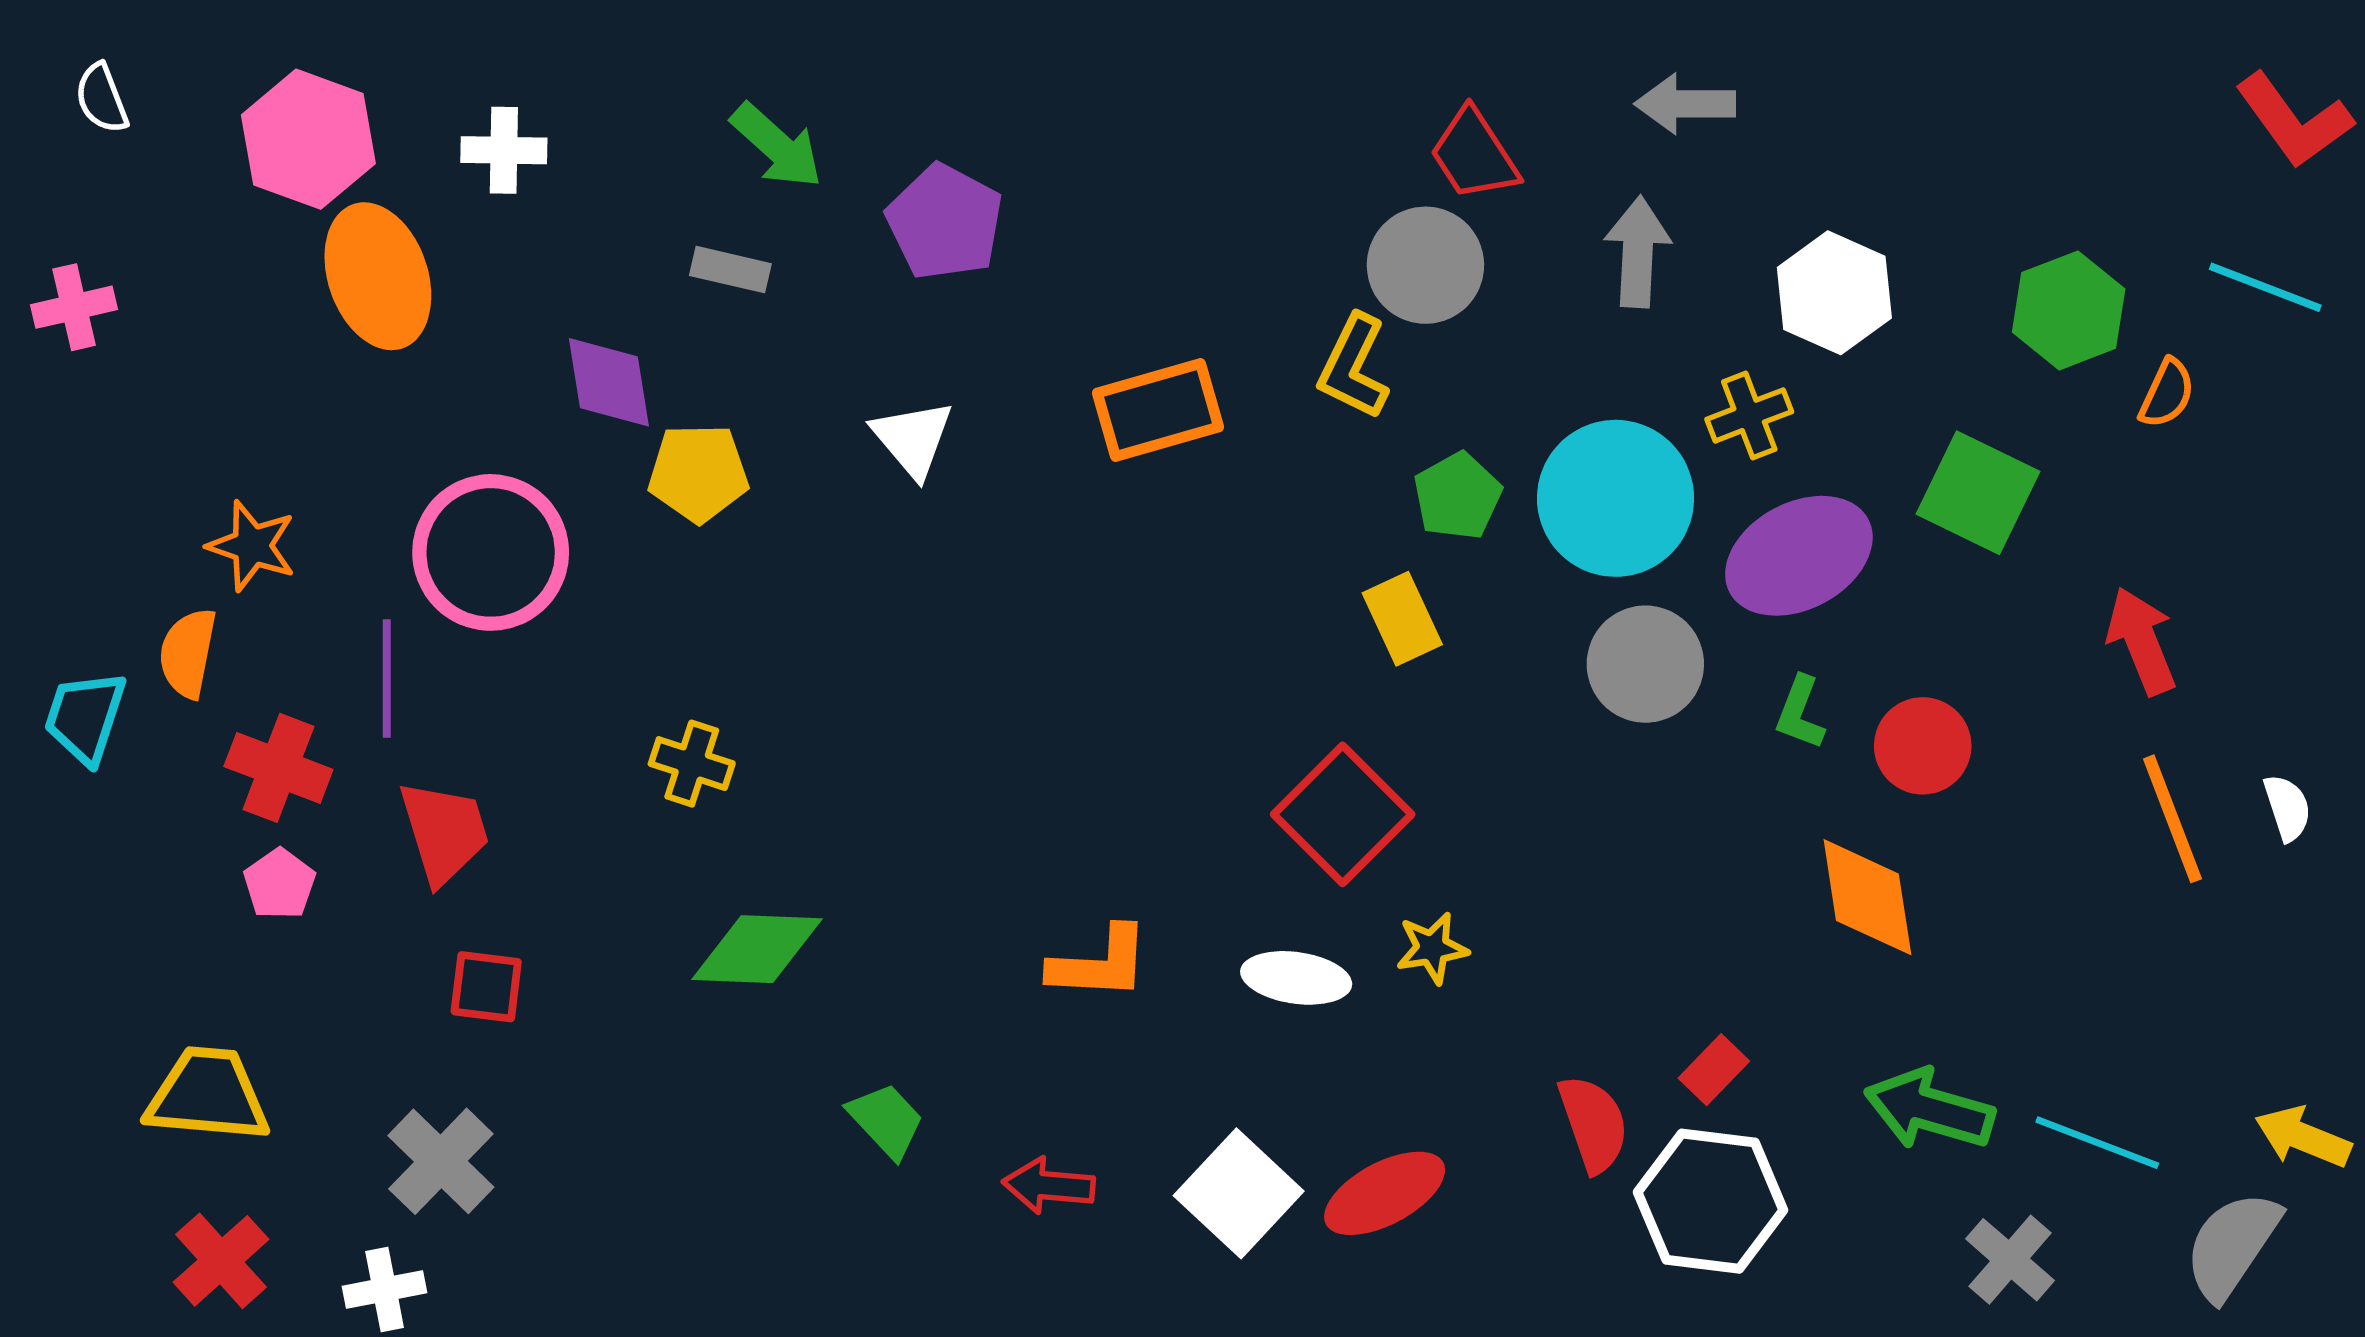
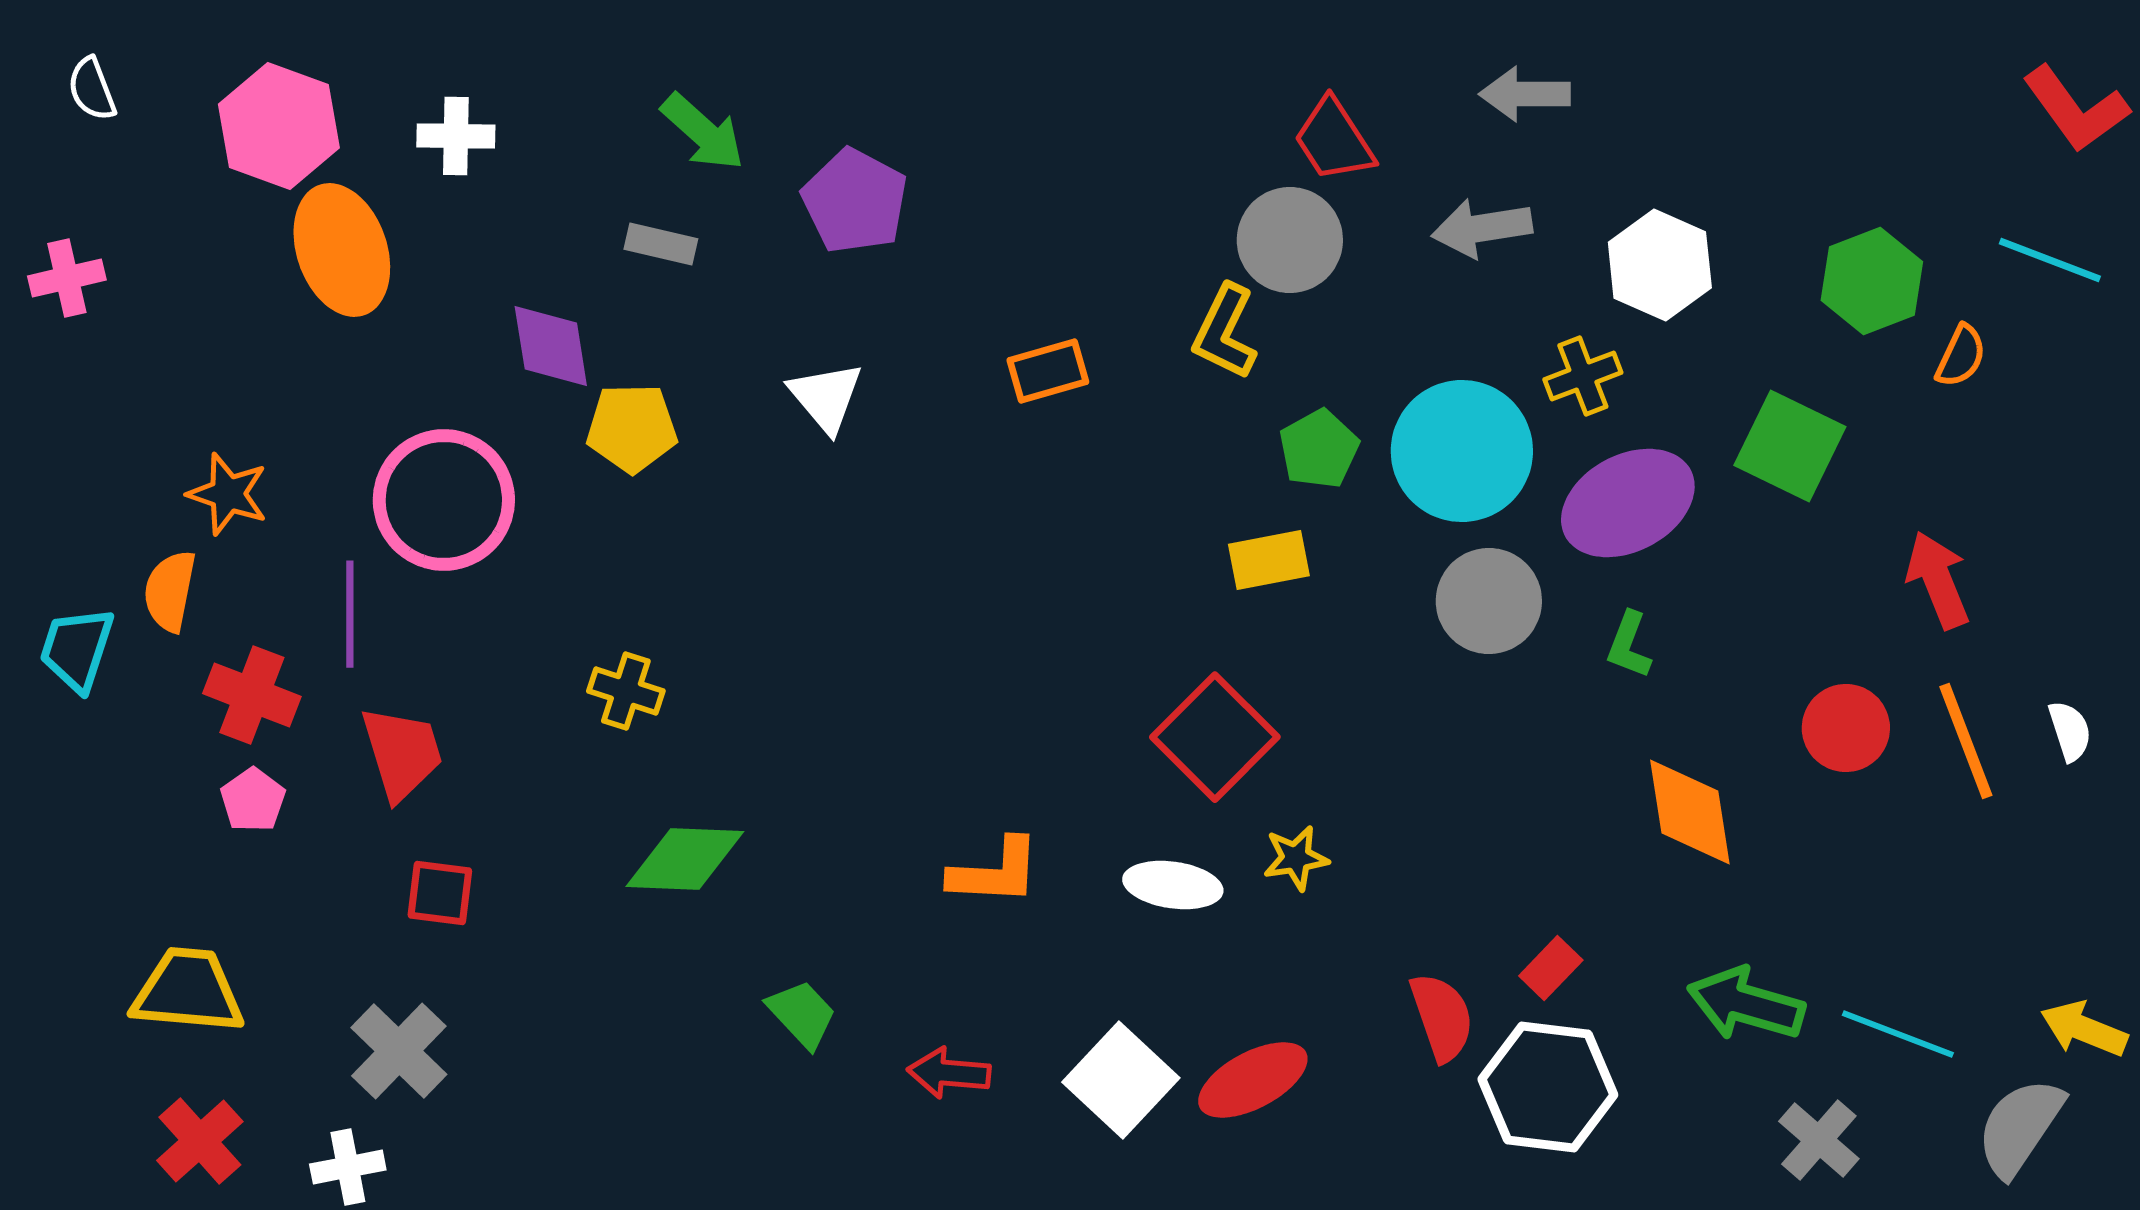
gray arrow: (1638, 252) -> (1482, 228), turned -102
orange rectangle: (1158, 410) -> (1048, 371), size x0.7
yellow rectangle: (1402, 619) -> (1269, 560), turned -76
red circle: (1923, 746) -> (1846, 728), moved

